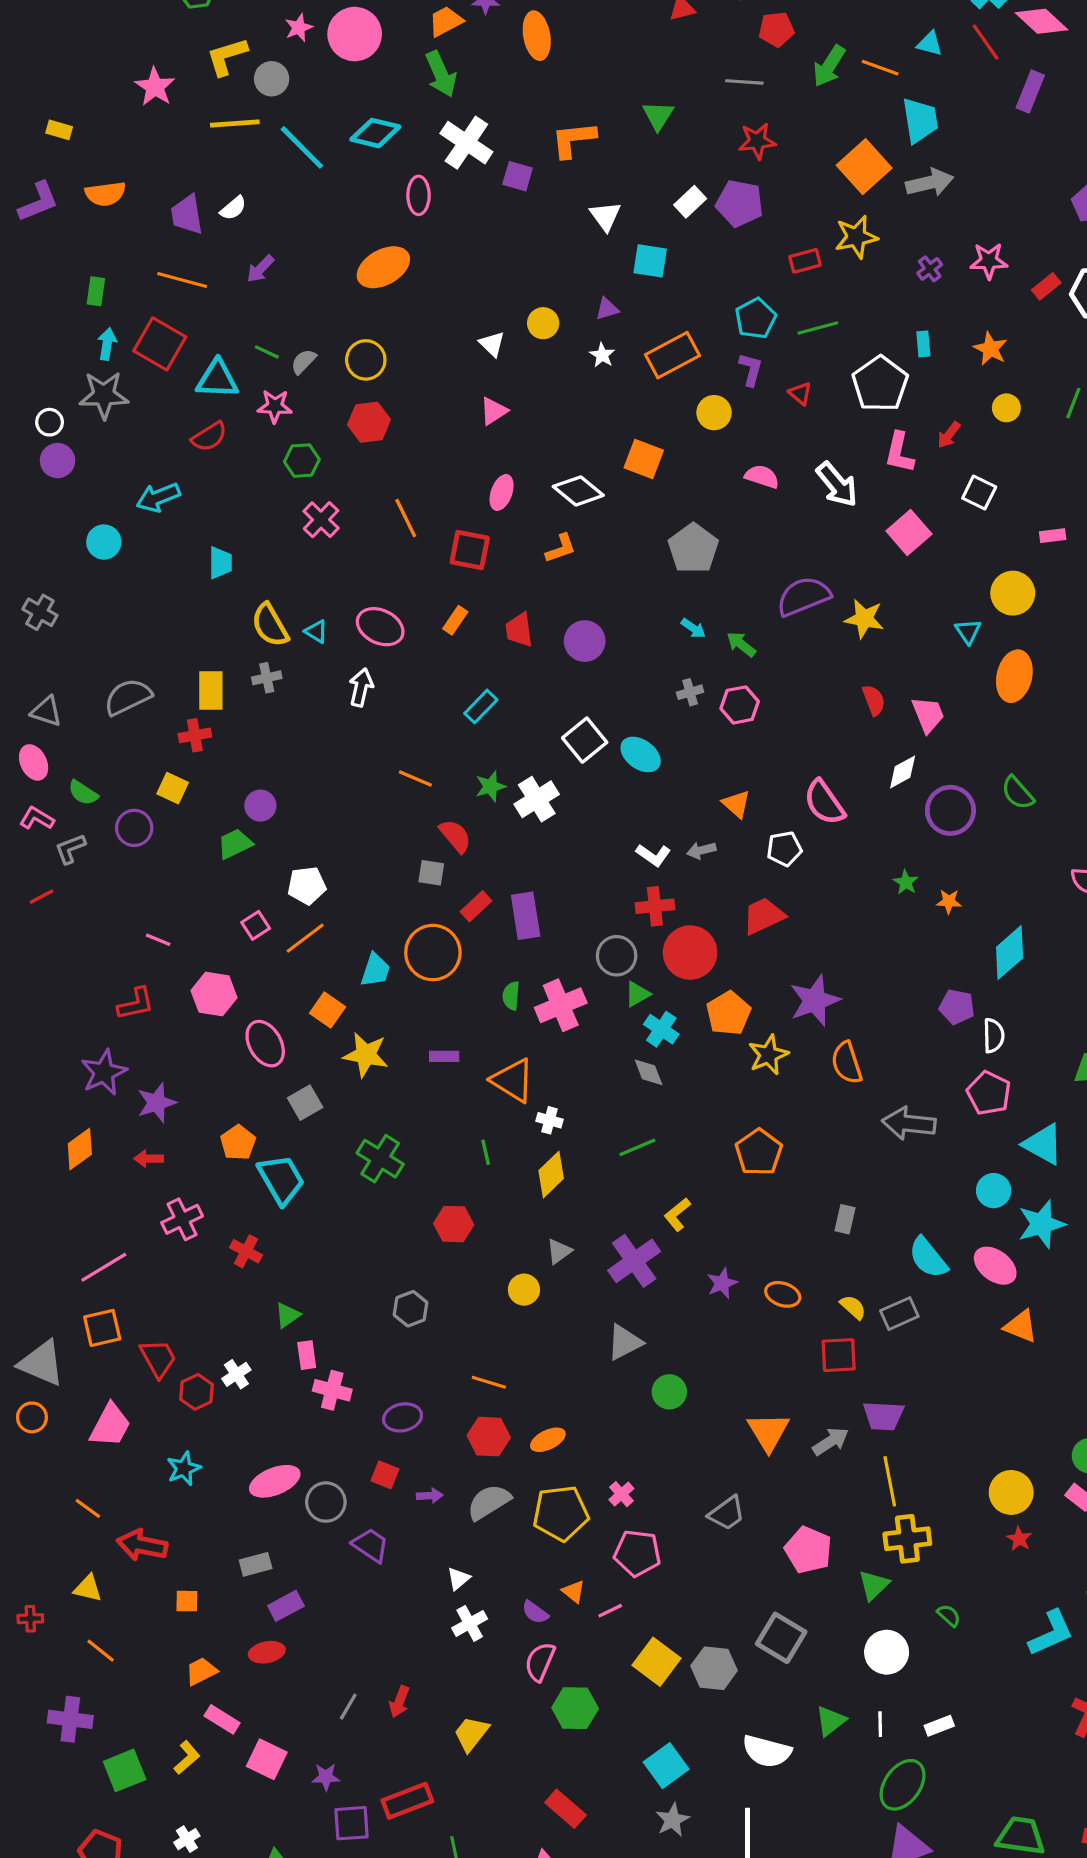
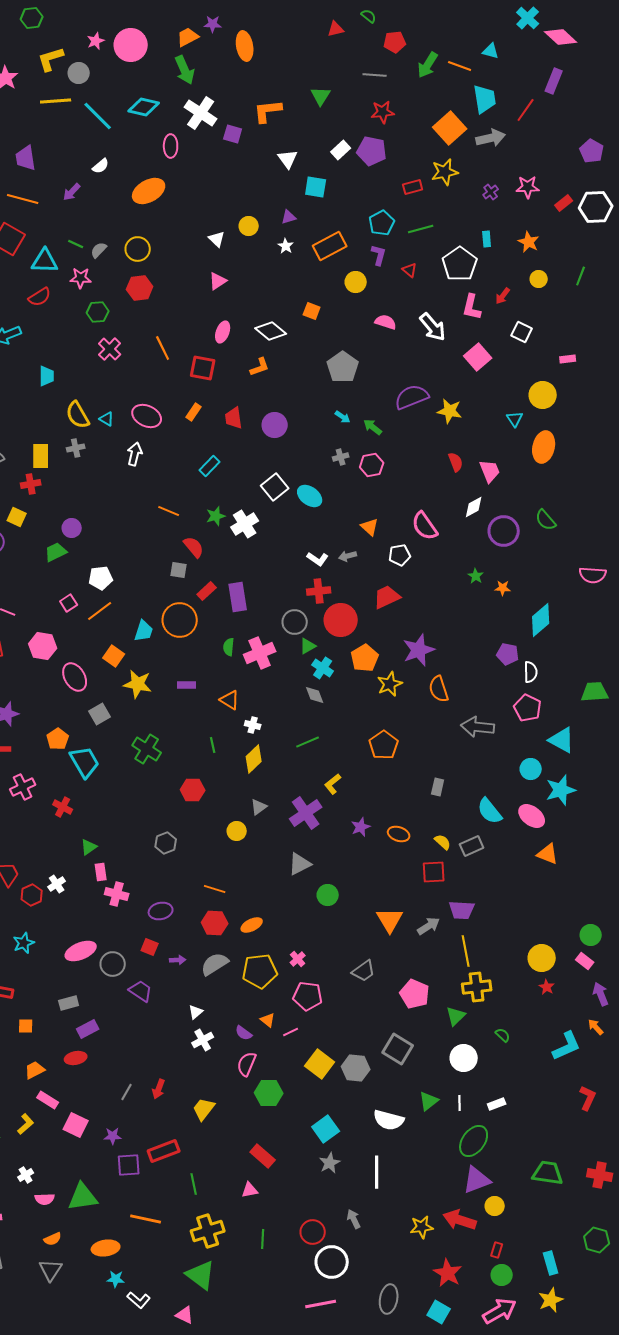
red line: (986, 42) -> (526, 110), moved, turned 70
white semicircle: (233, 208) -> (101, 166), moved
orange square: (644, 459) -> (312, 311), size x0.7
orange triangle: (513, 1080) -> (230, 700), size x0.7

